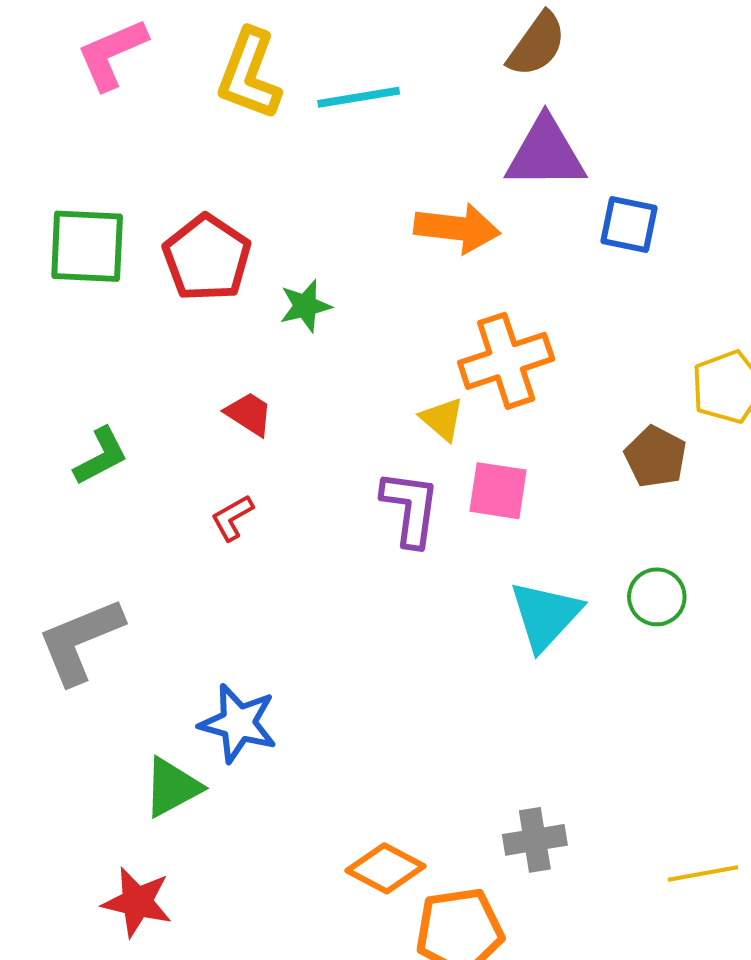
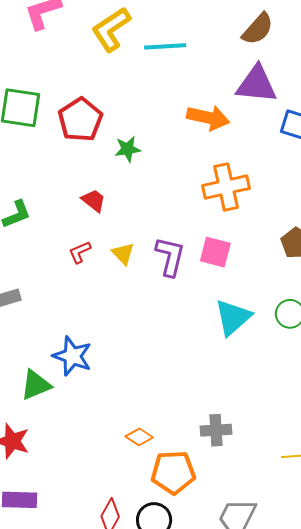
yellow L-shape: (249, 74) -> (111, 29), turned 30
yellow triangle: (442, 419) -> (123, 253), moved
orange diamond: (385, 868) -> (139, 437), size x0.7

